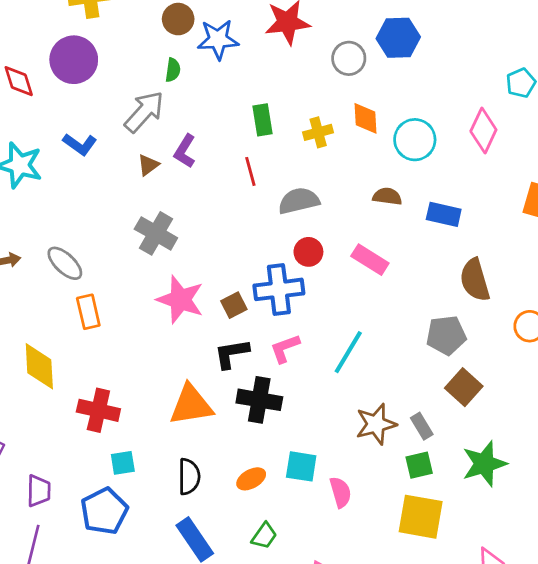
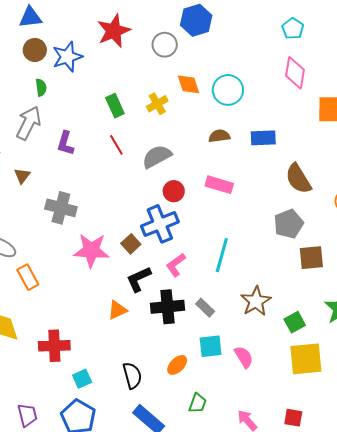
pink diamond: (483, 131) -> (295, 73), moved
brown triangle: (148, 165) -> (22, 176), moved
brown square: (464, 387) -> (311, 258), turned -32
orange triangle: (191, 405) -> (117, 310), moved, size x0.6
gray rectangle: (422, 426) -> (205, 308), moved

